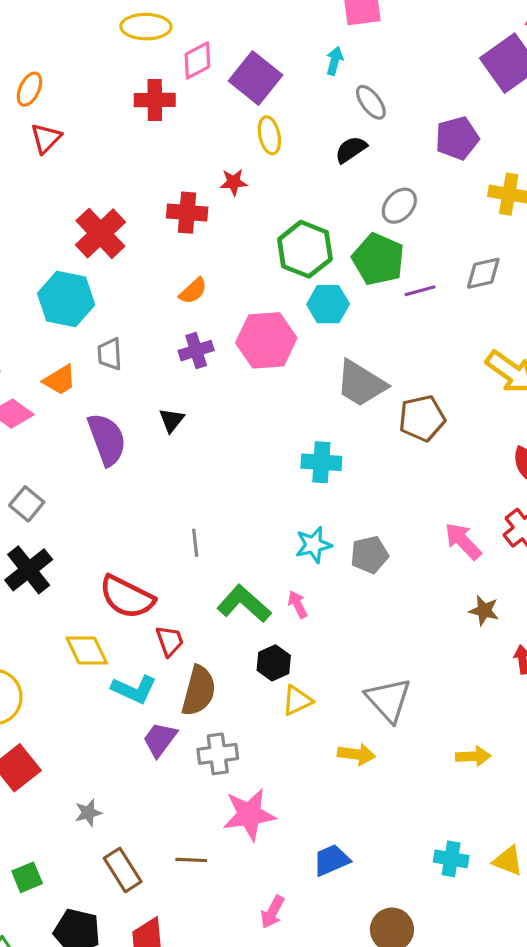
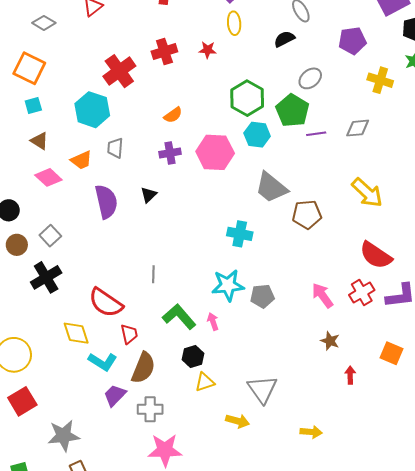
red cross: (187, 213) -> (164, 52), moved, turned -30
cyan star: (314, 545) -> (228, 285), size x1.4
gray star: (88, 813) -> (64, 436), size x1.8

